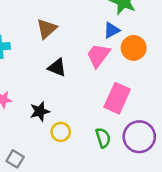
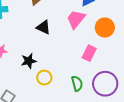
orange circle: (134, 48) -> (105, 28), moved
pink rectangle: (117, 98) -> (89, 53), size x0.7

